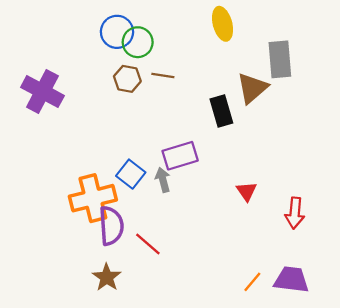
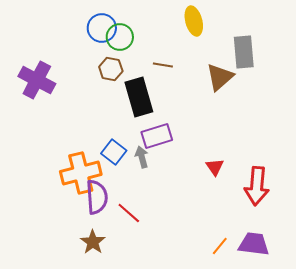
brown line: (163, 75) -> (163, 65), moved
black rectangle: (221, 111) -> (139, 97), moved, size x1.4
red arrow: (295, 213) -> (257, 186), size x1.4

